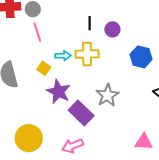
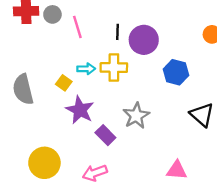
purple circle: (112, 29) -> (144, 40), size x1.6
pink line: (37, 32) -> (77, 27), moved
purple rectangle: (81, 113) -> (105, 135), size x0.7

